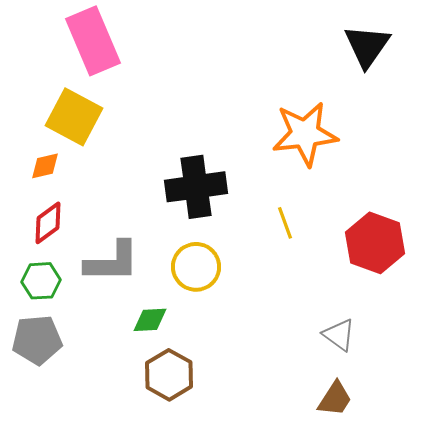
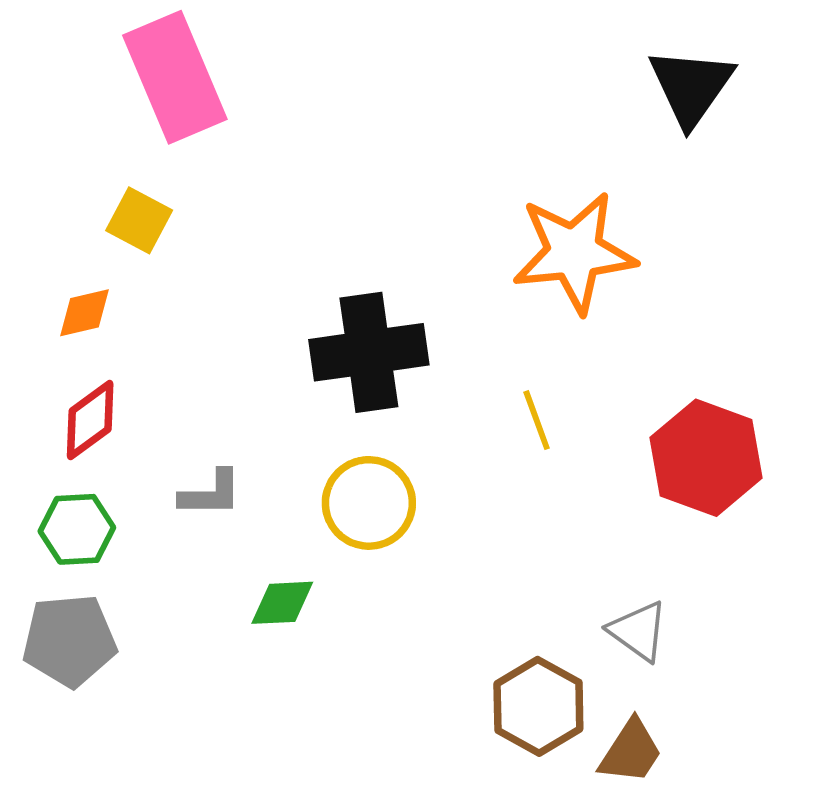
yellow square: (74, 117) -> (139, 220), size x0.6
gray L-shape: (112, 262) -> (211, 494), size x0.6
brown hexagon: (169, 375) -> (538, 706), moved

